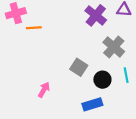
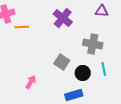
purple cross: (96, 15) -> (63, 18), moved
gray cross: (114, 47) -> (93, 44), turned -30

